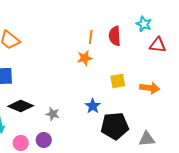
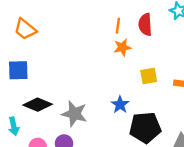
orange star: (85, 58) -> (122, 47), moved
gray star: (53, 114) -> (74, 114), size x1.6

